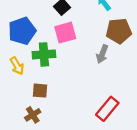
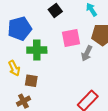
pink square: (65, 33) -> (71, 38), moved
yellow arrow: (17, 66) -> (14, 68), moved

